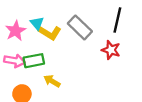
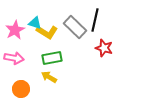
black line: (117, 20) -> (95, 20), moved
cyan triangle: (37, 23) -> (35, 23), turned -32
green rectangle: (34, 61) -> (52, 58), moved

